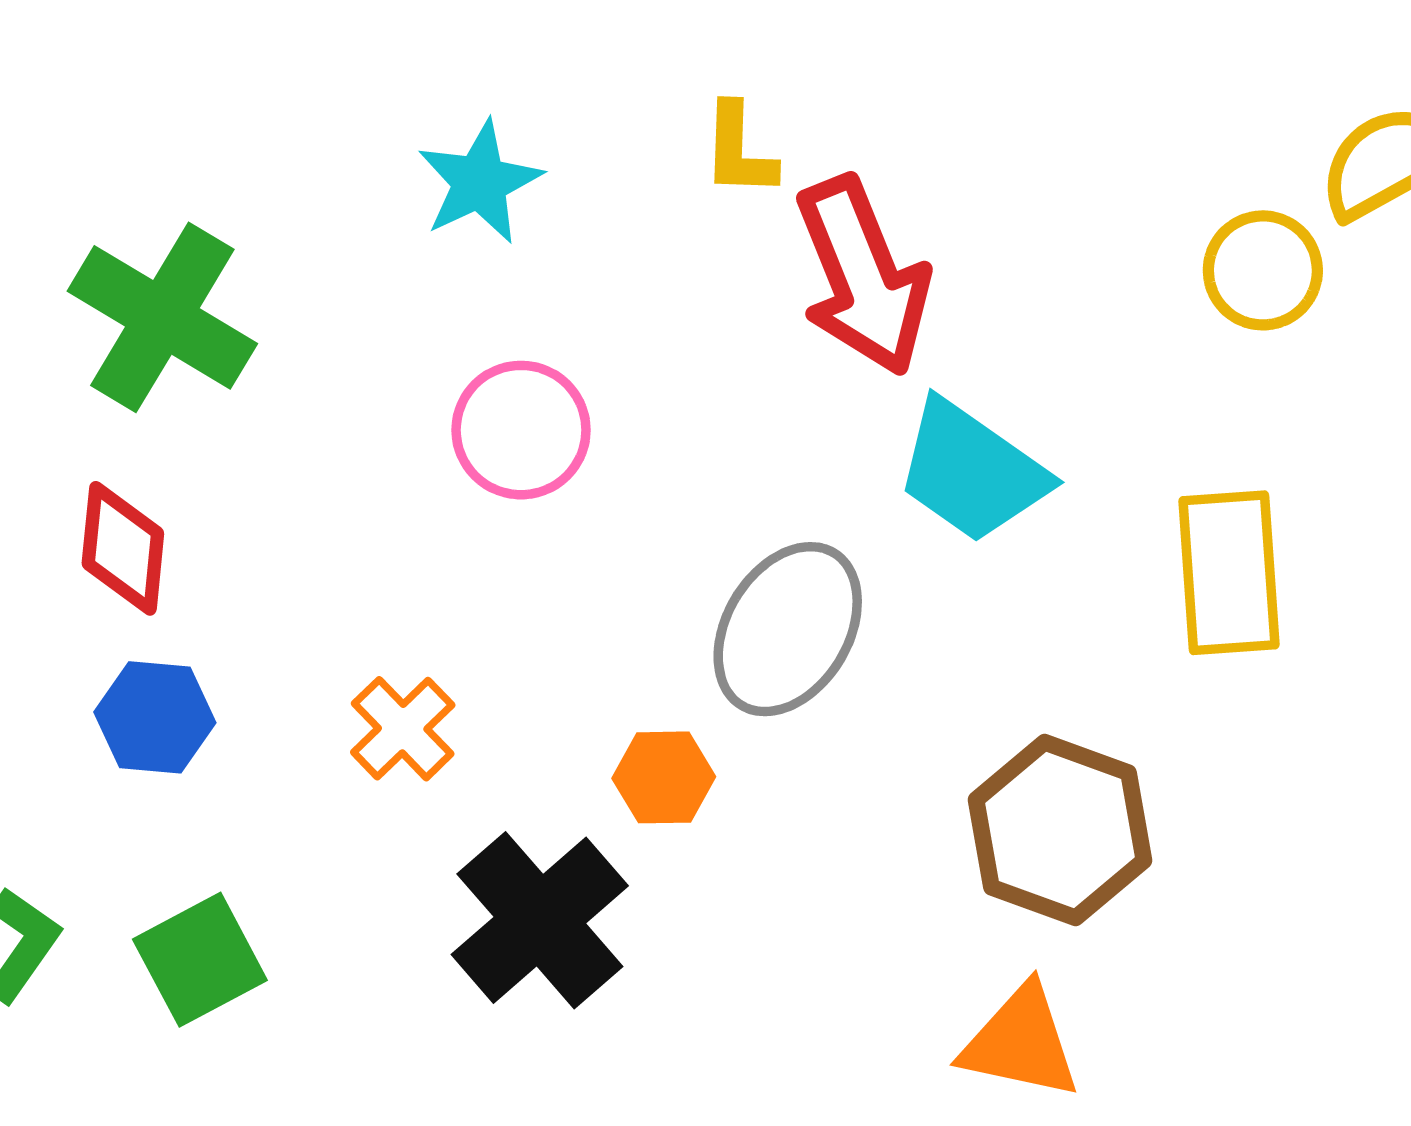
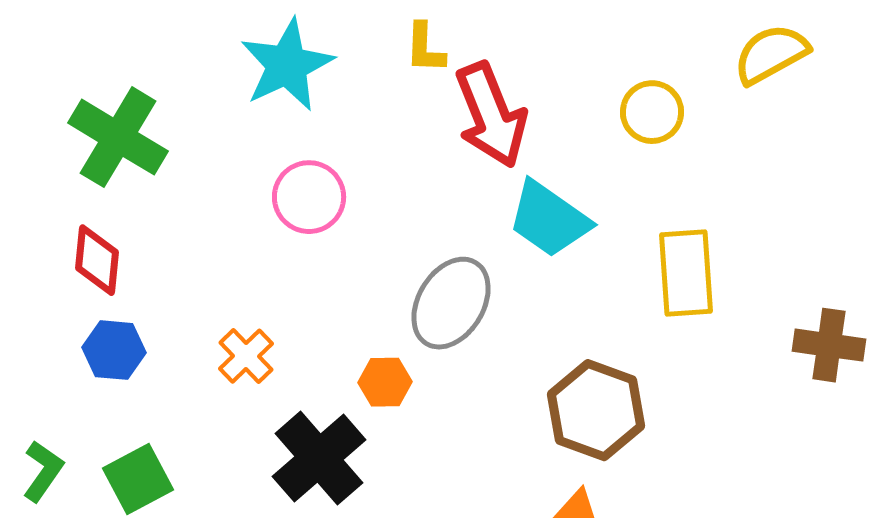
cyan star: (480, 182) -> (287, 65), size x1.4
yellow circle: (1263, 270) -> (652, 112), moved

